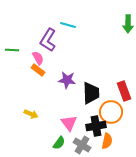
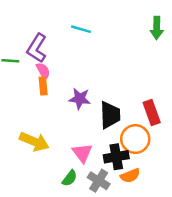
purple L-shape: (48, 40) -> (37, 48), moved
orange rectangle: (38, 70) -> (43, 86), turned 48
yellow arrow: (31, 114) -> (34, 142), size x1.6
orange semicircle: (107, 141) -> (130, 176), turned 56

